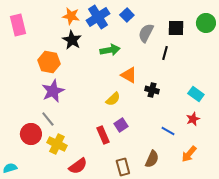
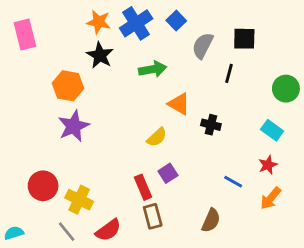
green circle: (206, 23) -> (286, 89), moved
gray line: (48, 119) -> (67, 232), moved
orange arrow: (189, 154) -> (271, 198), moved
brown rectangle: (123, 167) -> (153, 216), moved

